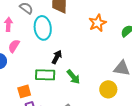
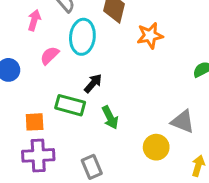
orange star: (98, 23) -> (150, 36), moved
pink semicircle: (14, 46) -> (50, 56), moved

